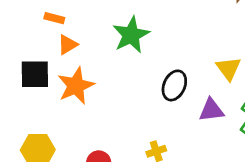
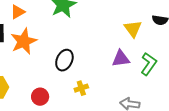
black ellipse: (174, 85) -> (64, 60), moved

